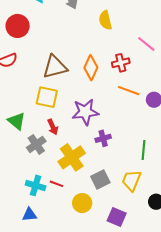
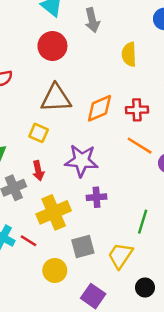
red circle: (18, 26) -> (52, 46), moved
orange diamond: (91, 68) -> (99, 108), turned 30
yellow square: (47, 97) -> (39, 133), size x0.7

